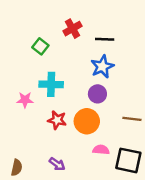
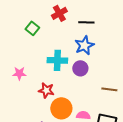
cyan cross: (51, 84) -> (57, 60), moved
orange circle: (87, 121) -> (61, 108), moved

